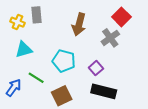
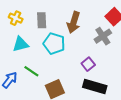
gray rectangle: (36, 15) -> (42, 20), moved
cyan pentagon: (64, 61) -> (54, 44), moved

